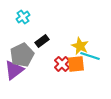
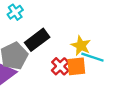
black rectangle: (42, 41) -> (37, 40), size x1.5

